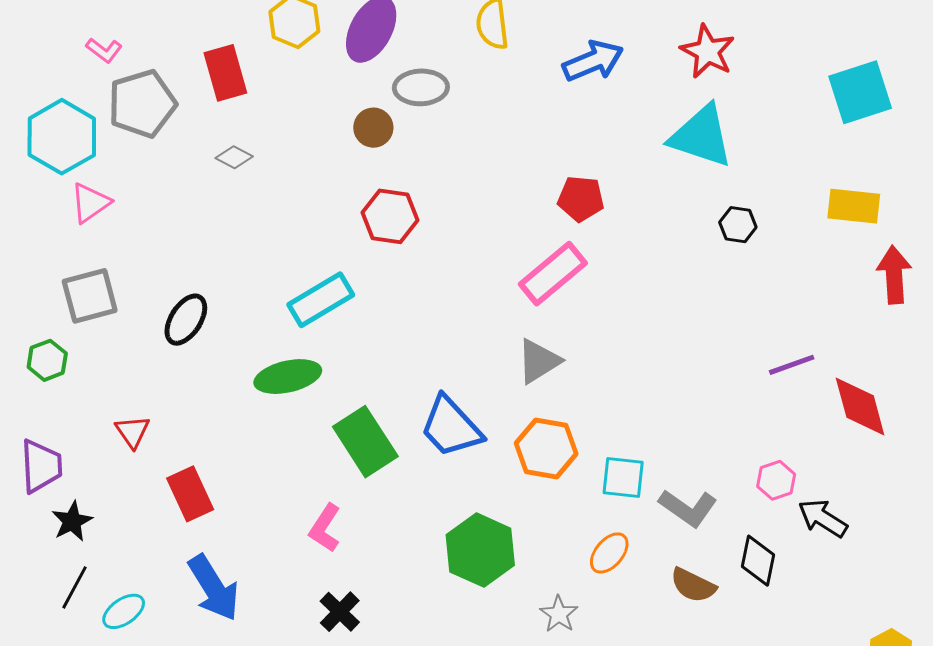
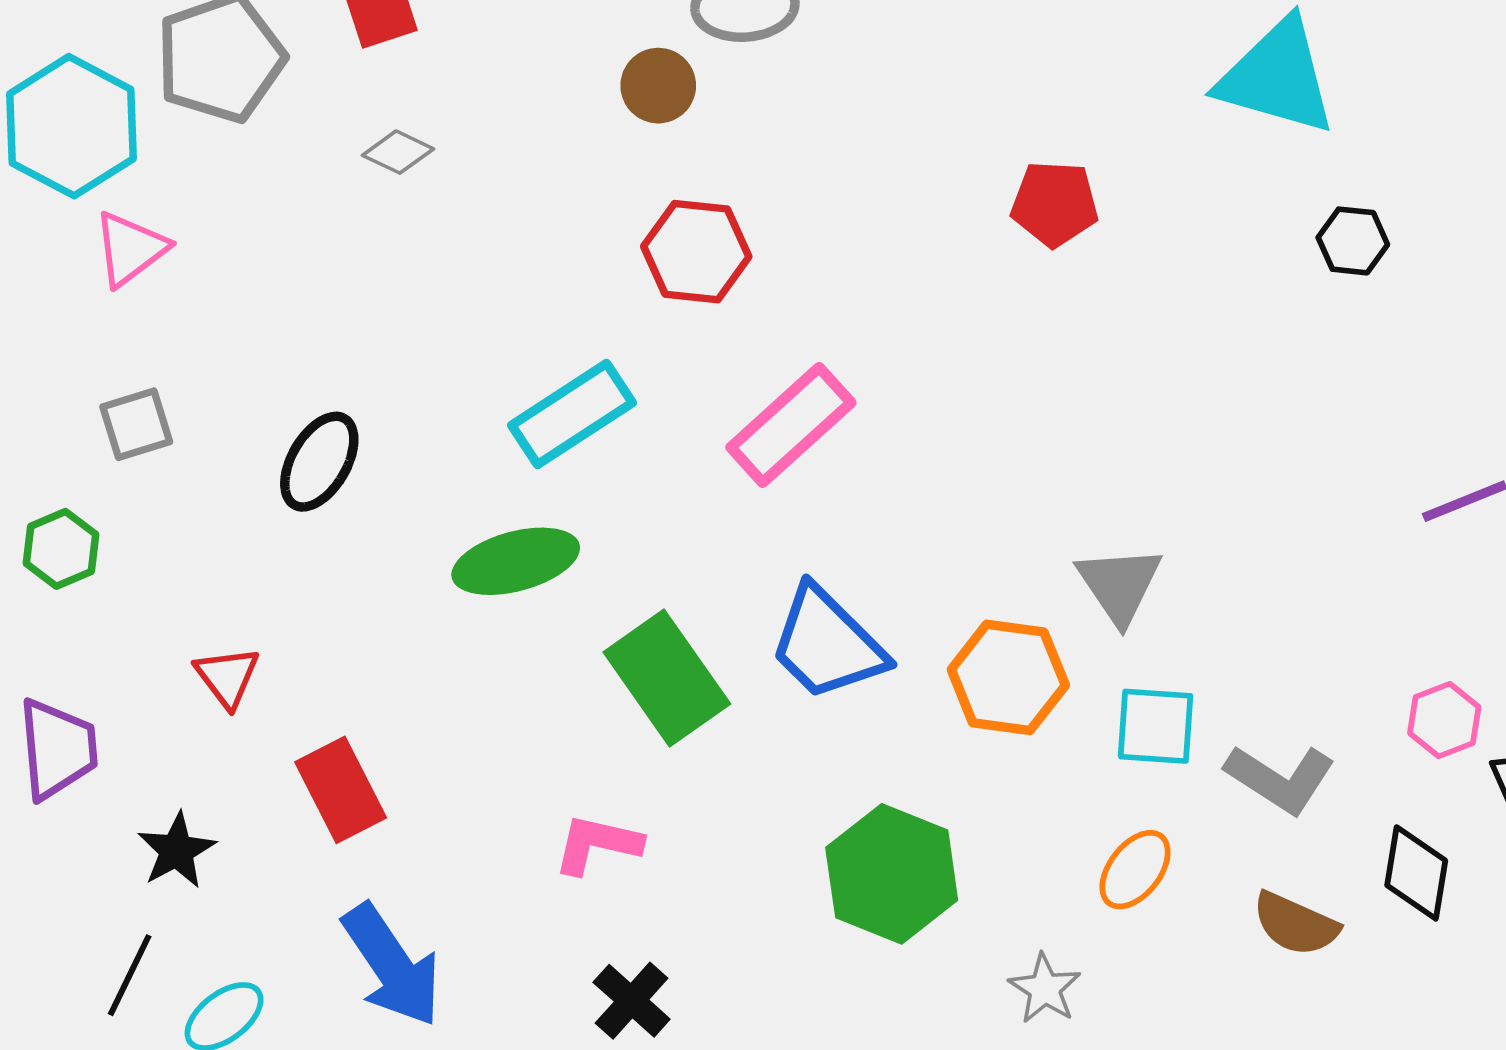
pink rectangle: (553, 274) -> (791, 425), moved
gray square: (90, 296) -> (136, 424), size x0.7
gray triangle: (539, 361) -> (1119, 585), moved, turned -30
black star: (72, 521) -> (177, 851), moved
pink L-shape: (325, 528) -> (597, 844), turned 72

